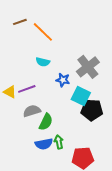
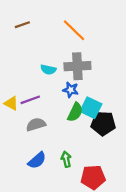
orange line: (43, 32) -> (74, 30), moved
gray cross: (88, 67) -> (77, 66), moved, turned 35
green semicircle: (46, 122) -> (75, 112), moved
blue semicircle: (44, 144) -> (37, 160), moved, turned -30

